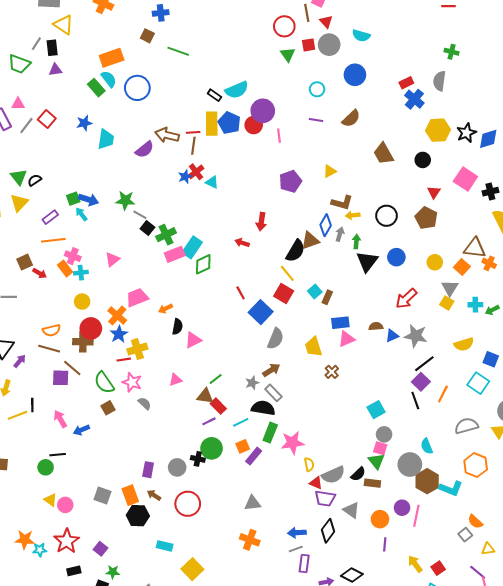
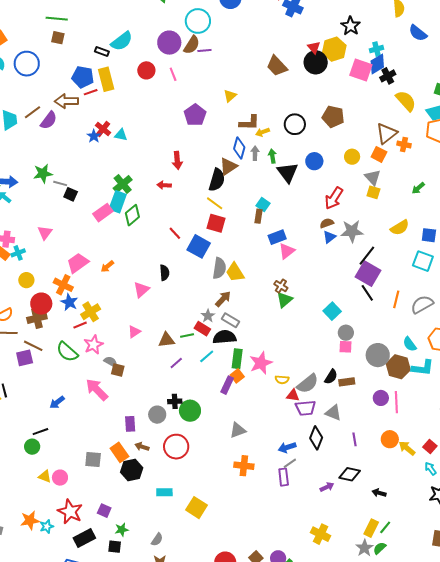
brown square: (147, 36) -> (58, 38), moved
cyan circle: (317, 89) -> (198, 21), size x1.6
purple circle: (263, 111) -> (169, 43), moved
brown semicircle: (351, 119) -> (192, 45), moved
blue pentagon: (229, 123) -> (83, 77), moved
yellow hexagon: (438, 130) -> (334, 49), moved
blue diamond: (488, 139) -> (377, 64), moved
brown line: (193, 146) -> (33, 112), moved, turned 60
black circle: (423, 160) -> (316, 62), size x1.5
red triangle: (434, 192) -> (314, 47), moved
green cross: (166, 235) -> (123, 184), moved
brown triangle: (475, 248) -> (387, 133), turned -30
cyan square: (315, 291) -> (263, 205), moved
cyan cross: (475, 305) -> (376, 49), moved
brown semicircle: (376, 326) -> (327, 223), moved
black semicircle: (177, 327) -> (164, 273), moved
yellow trapezoid: (313, 347) -> (235, 272), moved
green line: (216, 379) -> (187, 335), moved, turned 40
pink star: (132, 382) -> (93, 345), turned -30
purple square: (421, 382) -> (368, 274), size x1.4
orange line: (443, 394) -> (396, 299), moved
red rectangle: (218, 406) -> (202, 329), moved
brown square: (108, 408) -> (118, 370), moved, turned -32
pink arrow: (60, 419) -> (97, 390), moved, size x1.4
orange square: (243, 446) -> (237, 376), moved
cyan semicircle: (427, 446) -> (410, 344), moved
green circle: (212, 448) -> (190, 411), moved
green triangle: (376, 461) -> (285, 300), moved, turned 42
yellow semicircle: (309, 464) -> (282, 380), turned 120
orange circle: (380, 519) -> (390, 439), moved
purple line: (385, 544) -> (355, 439), moved
purple rectangle: (304, 563) -> (284, 477), moved
black rectangle: (74, 571) -> (84, 538), size x1.5

